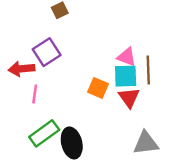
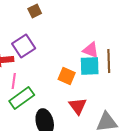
red triangle: (129, 98) -> (78, 106), moved
green rectangle: (44, 133) -> (22, 98), moved

